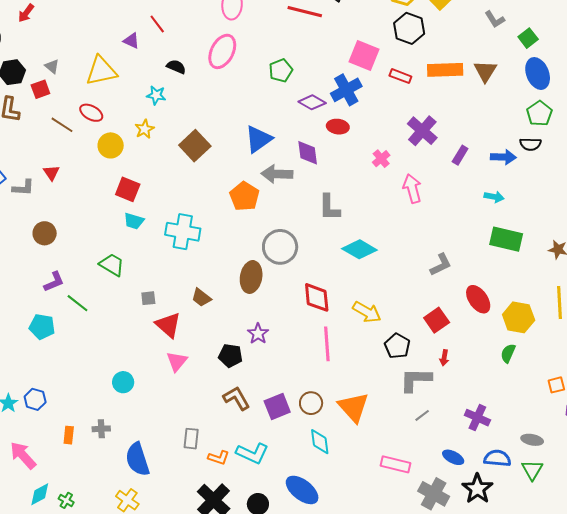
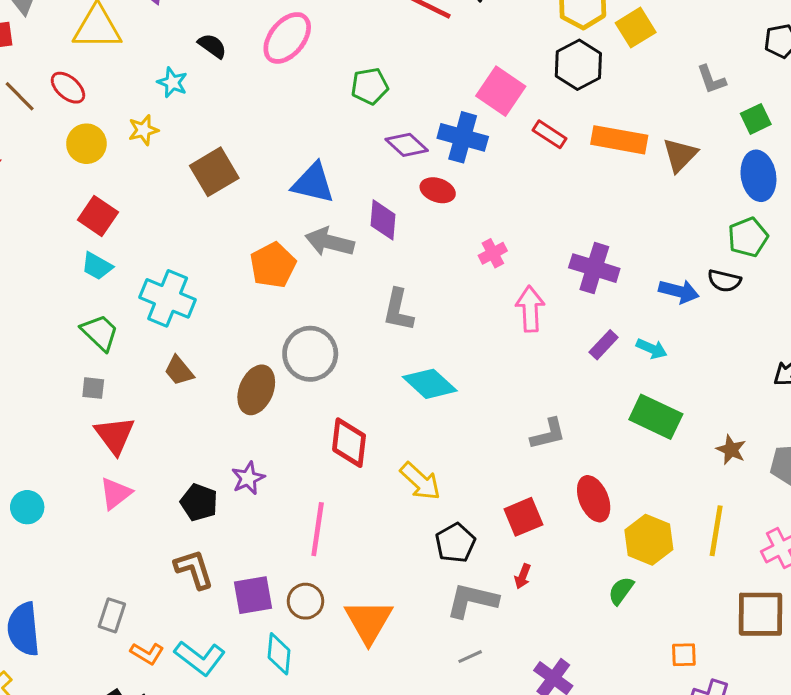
blue cross: (346, 90) -> (463, 137), turned 32
purple cross: (422, 131) -> (594, 268), moved, turned -36
blue triangle: (258, 139) -> (313, 183), turned 36
purple rectangle: (460, 155) -> (604, 345), moved
green trapezoid: (112, 265) -> (100, 332), moved
brown trapezoid: (201, 298) -> (179, 371), moved
pink line: (327, 344) -> (318, 529), moved
cyan diamond: (320, 442) -> (279, 654), moved

